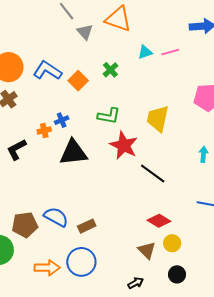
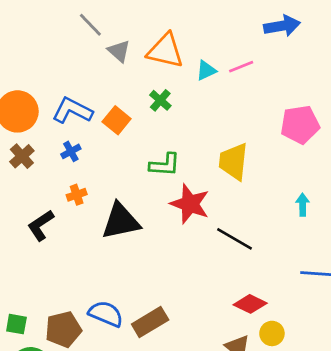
orange triangle: (118, 19) -> (165, 51), moved
blue cross: (62, 120) -> (71, 151), moved
brown rectangle: (87, 226) -> (150, 322), size x1.4

